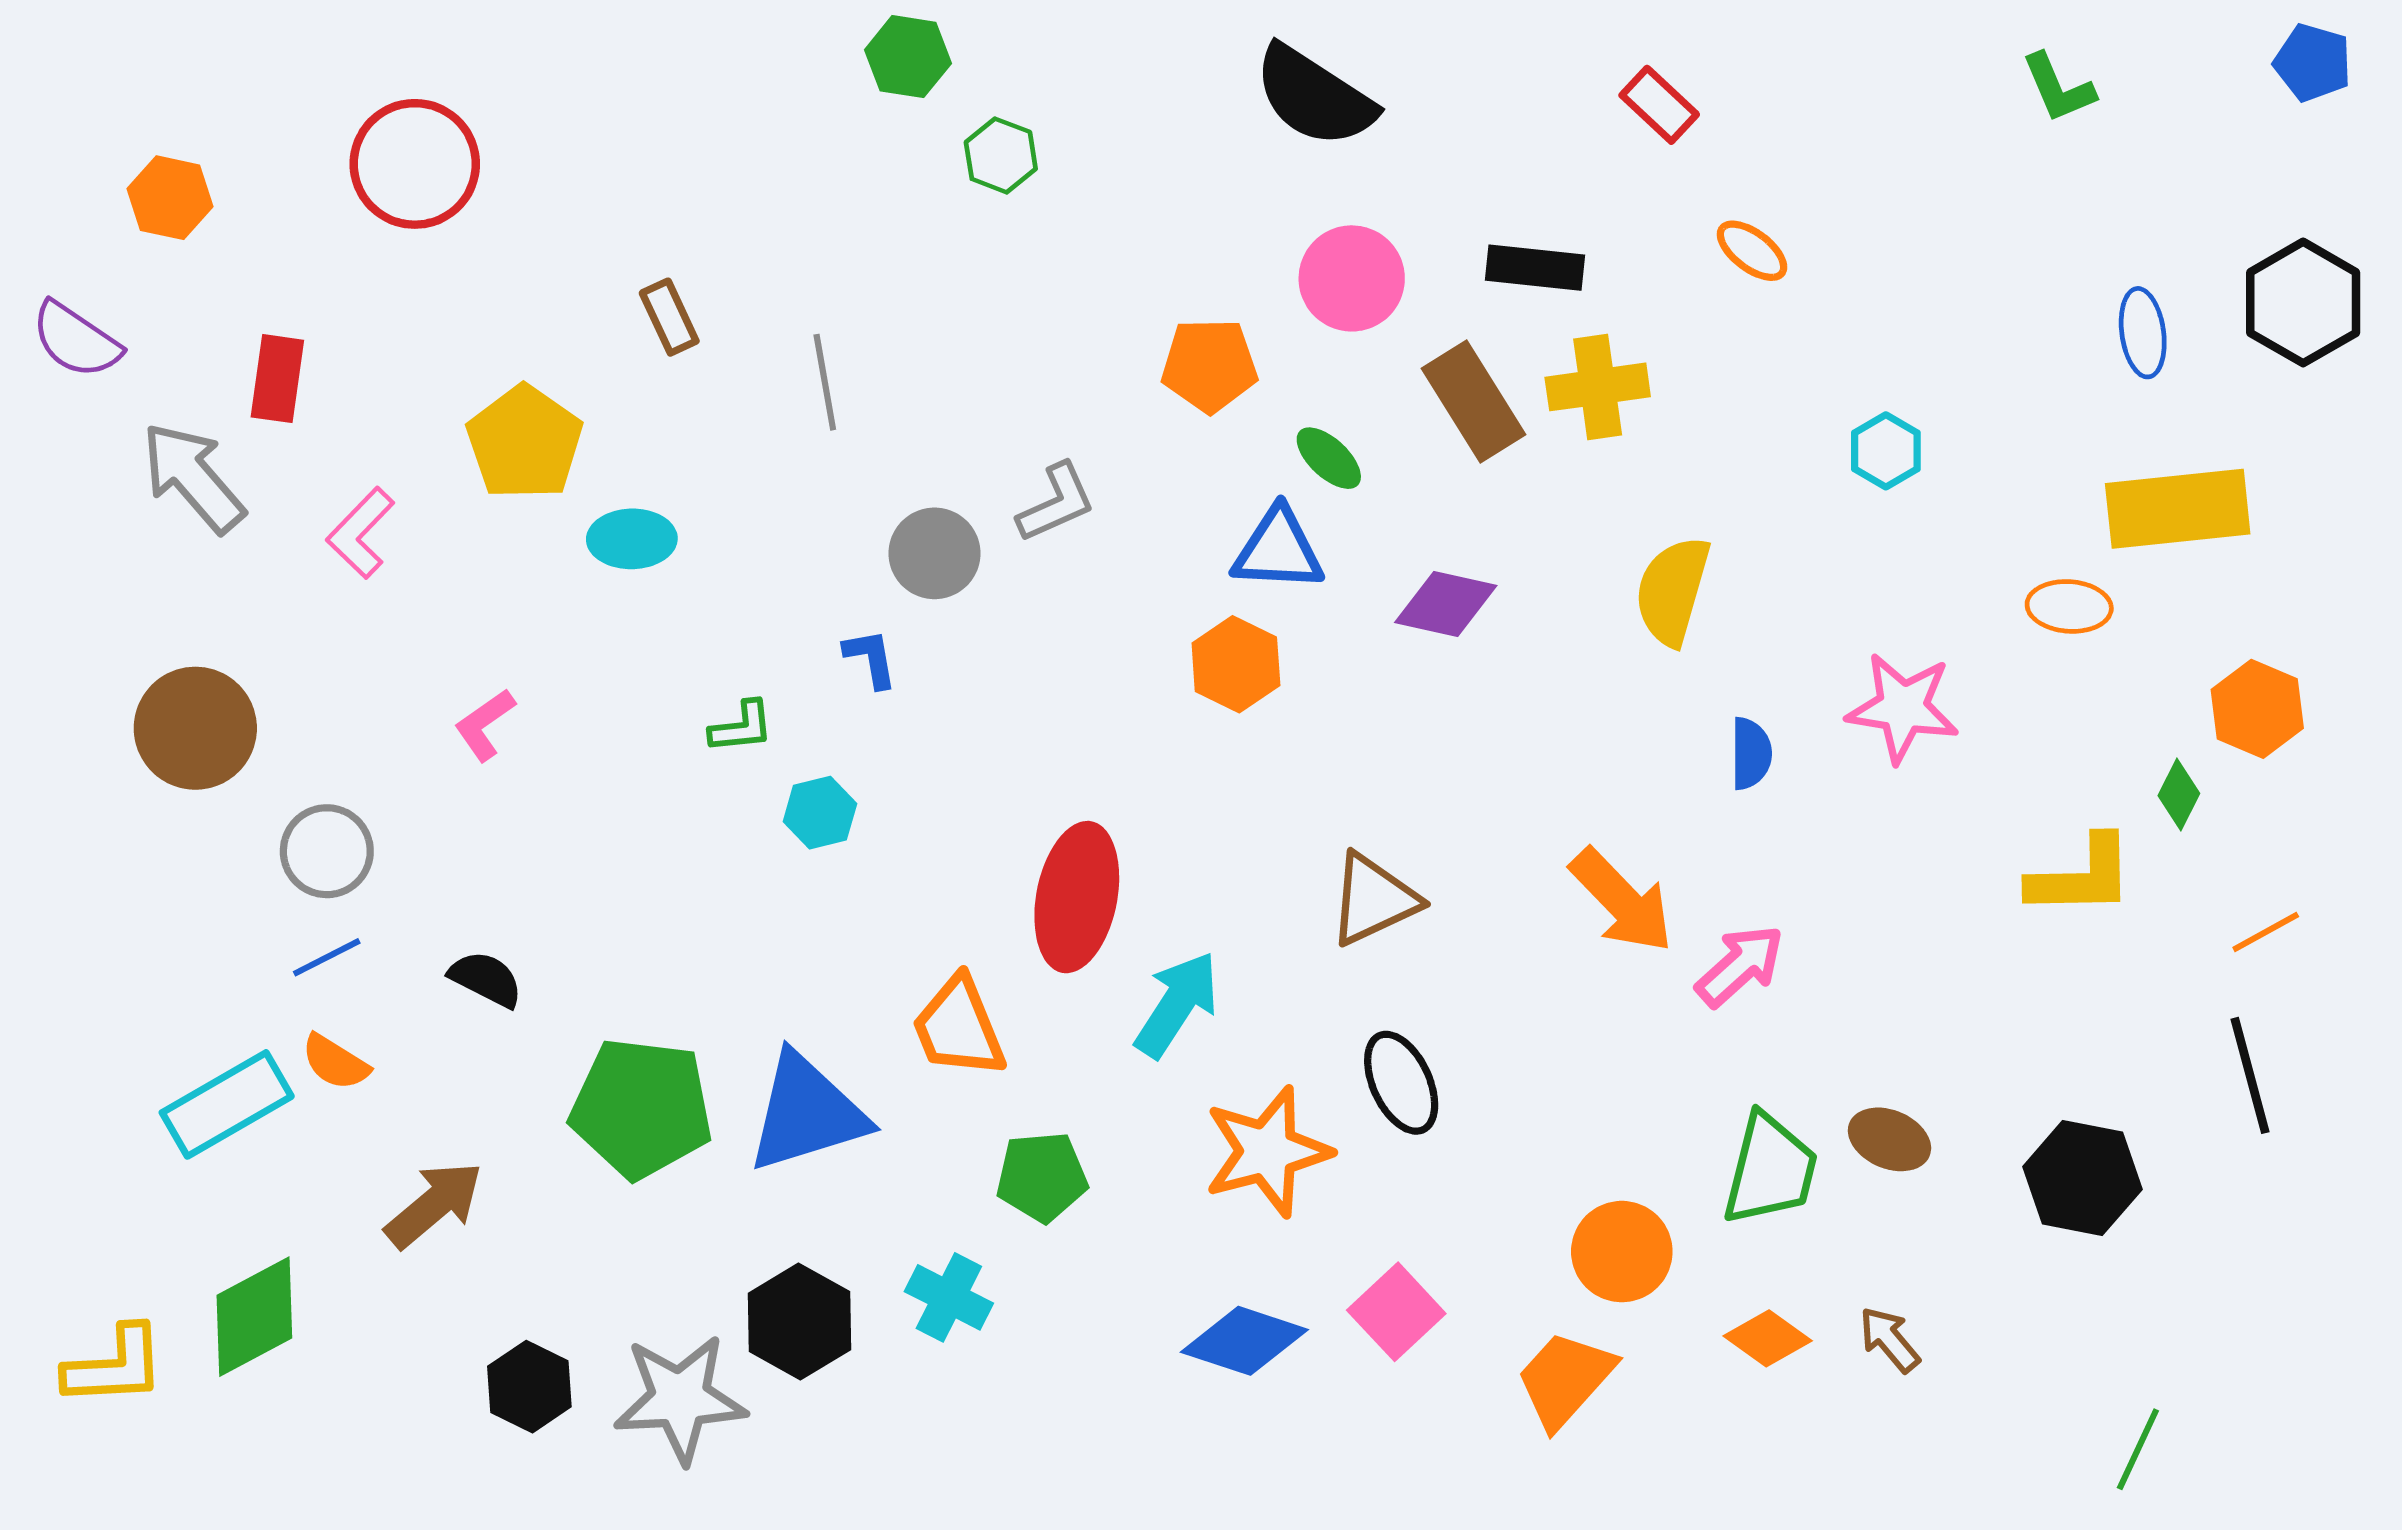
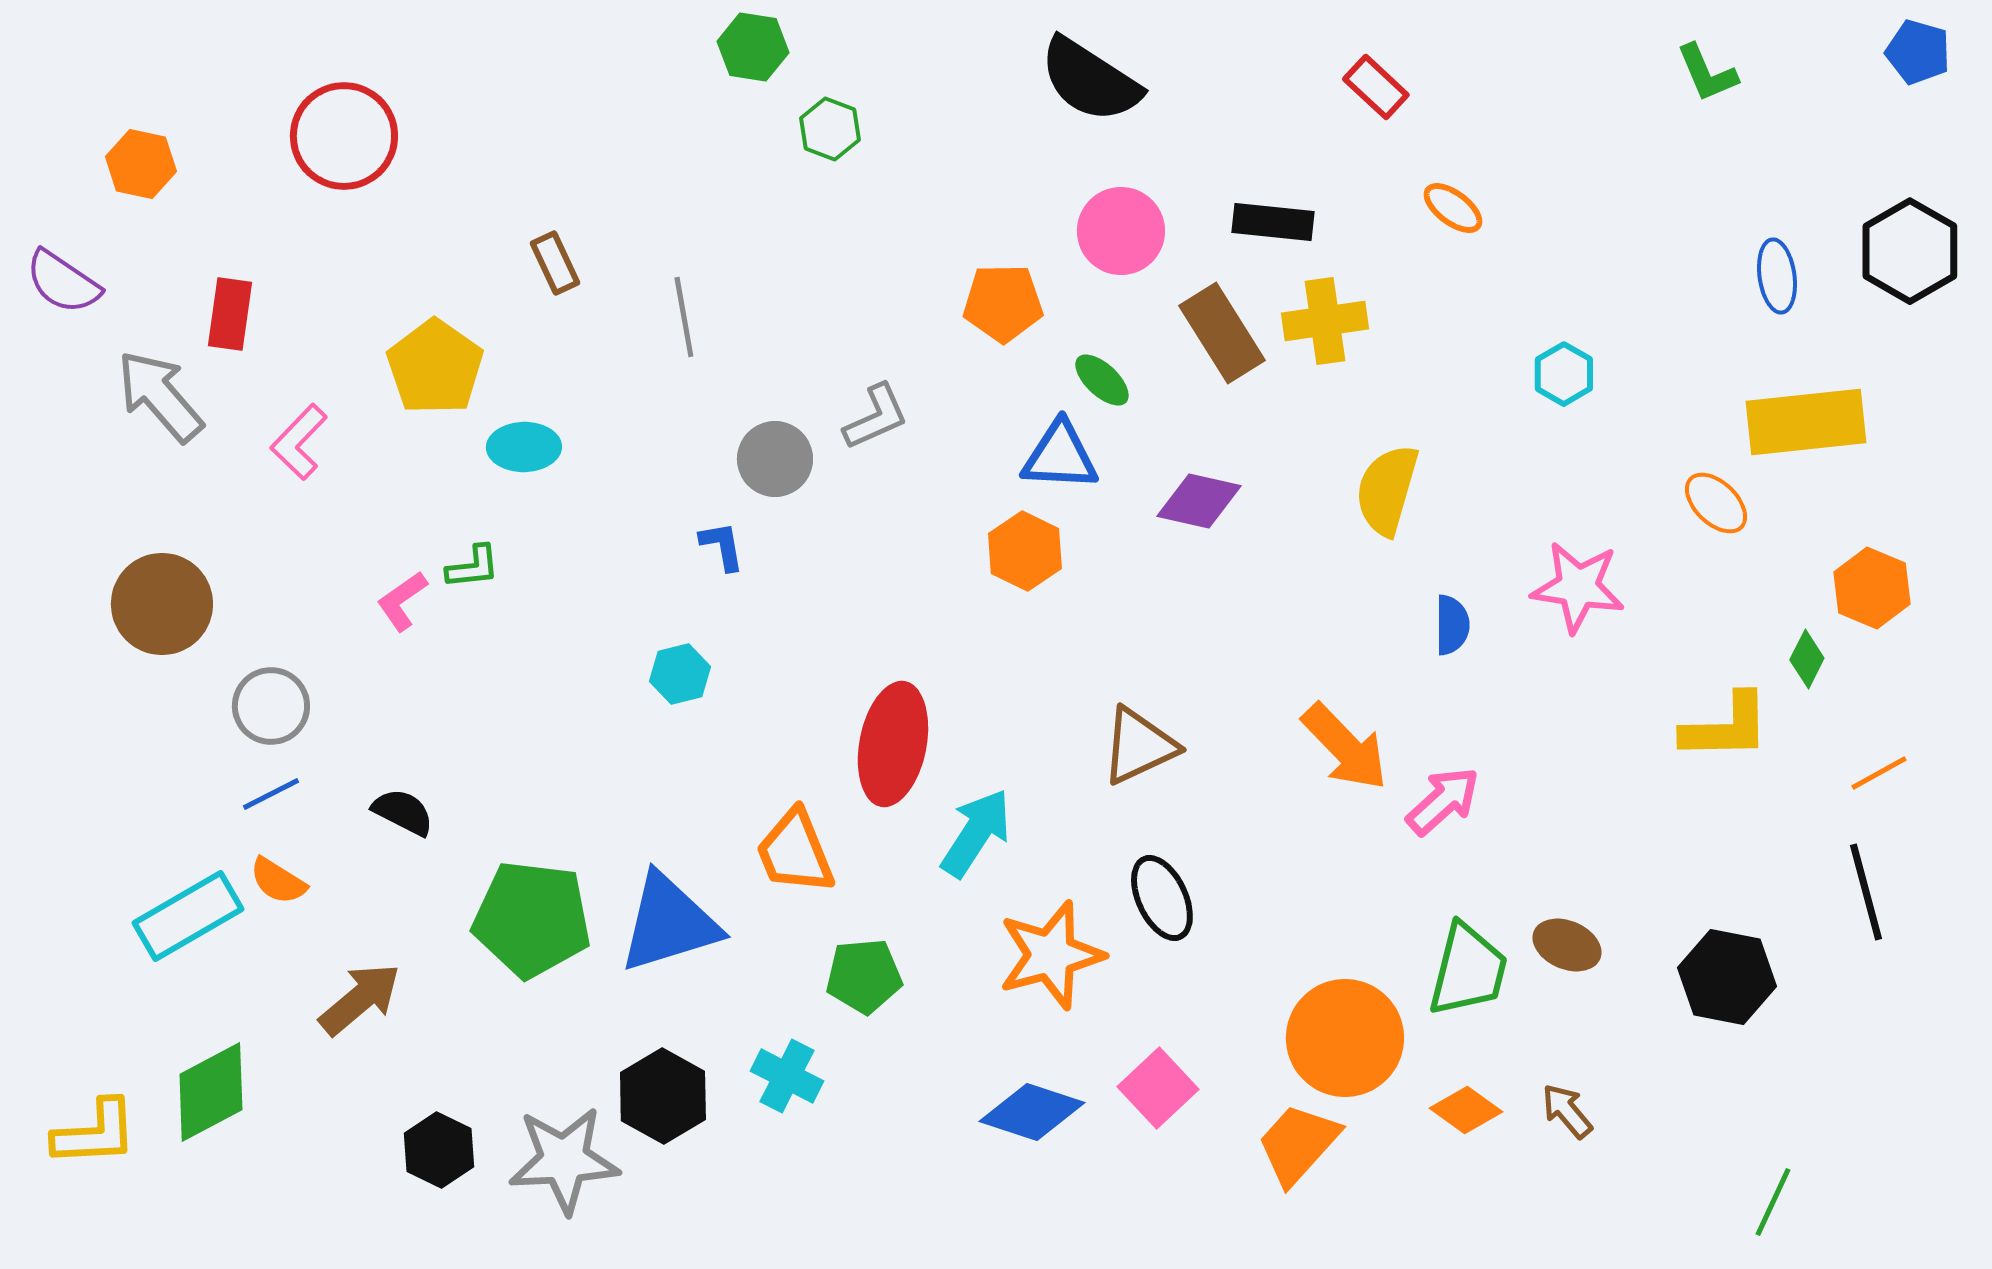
orange ellipse: (2069, 606) -> (1716, 503), turned 40
green L-shape: (742, 727) -> (473, 567), moved
orange circle: (1622, 1252) -> (1345, 1038), size x1.4

